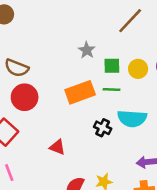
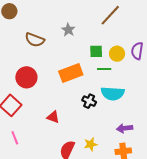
gray star: (87, 50) -> (68, 30), moved
brown semicircle: (17, 68) -> (35, 40), moved
green line: (112, 90) -> (104, 69), moved

